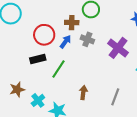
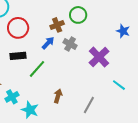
brown cross: (72, 23) -> (57, 25), turned -32
red circle: (44, 35) -> (18, 28), moved

